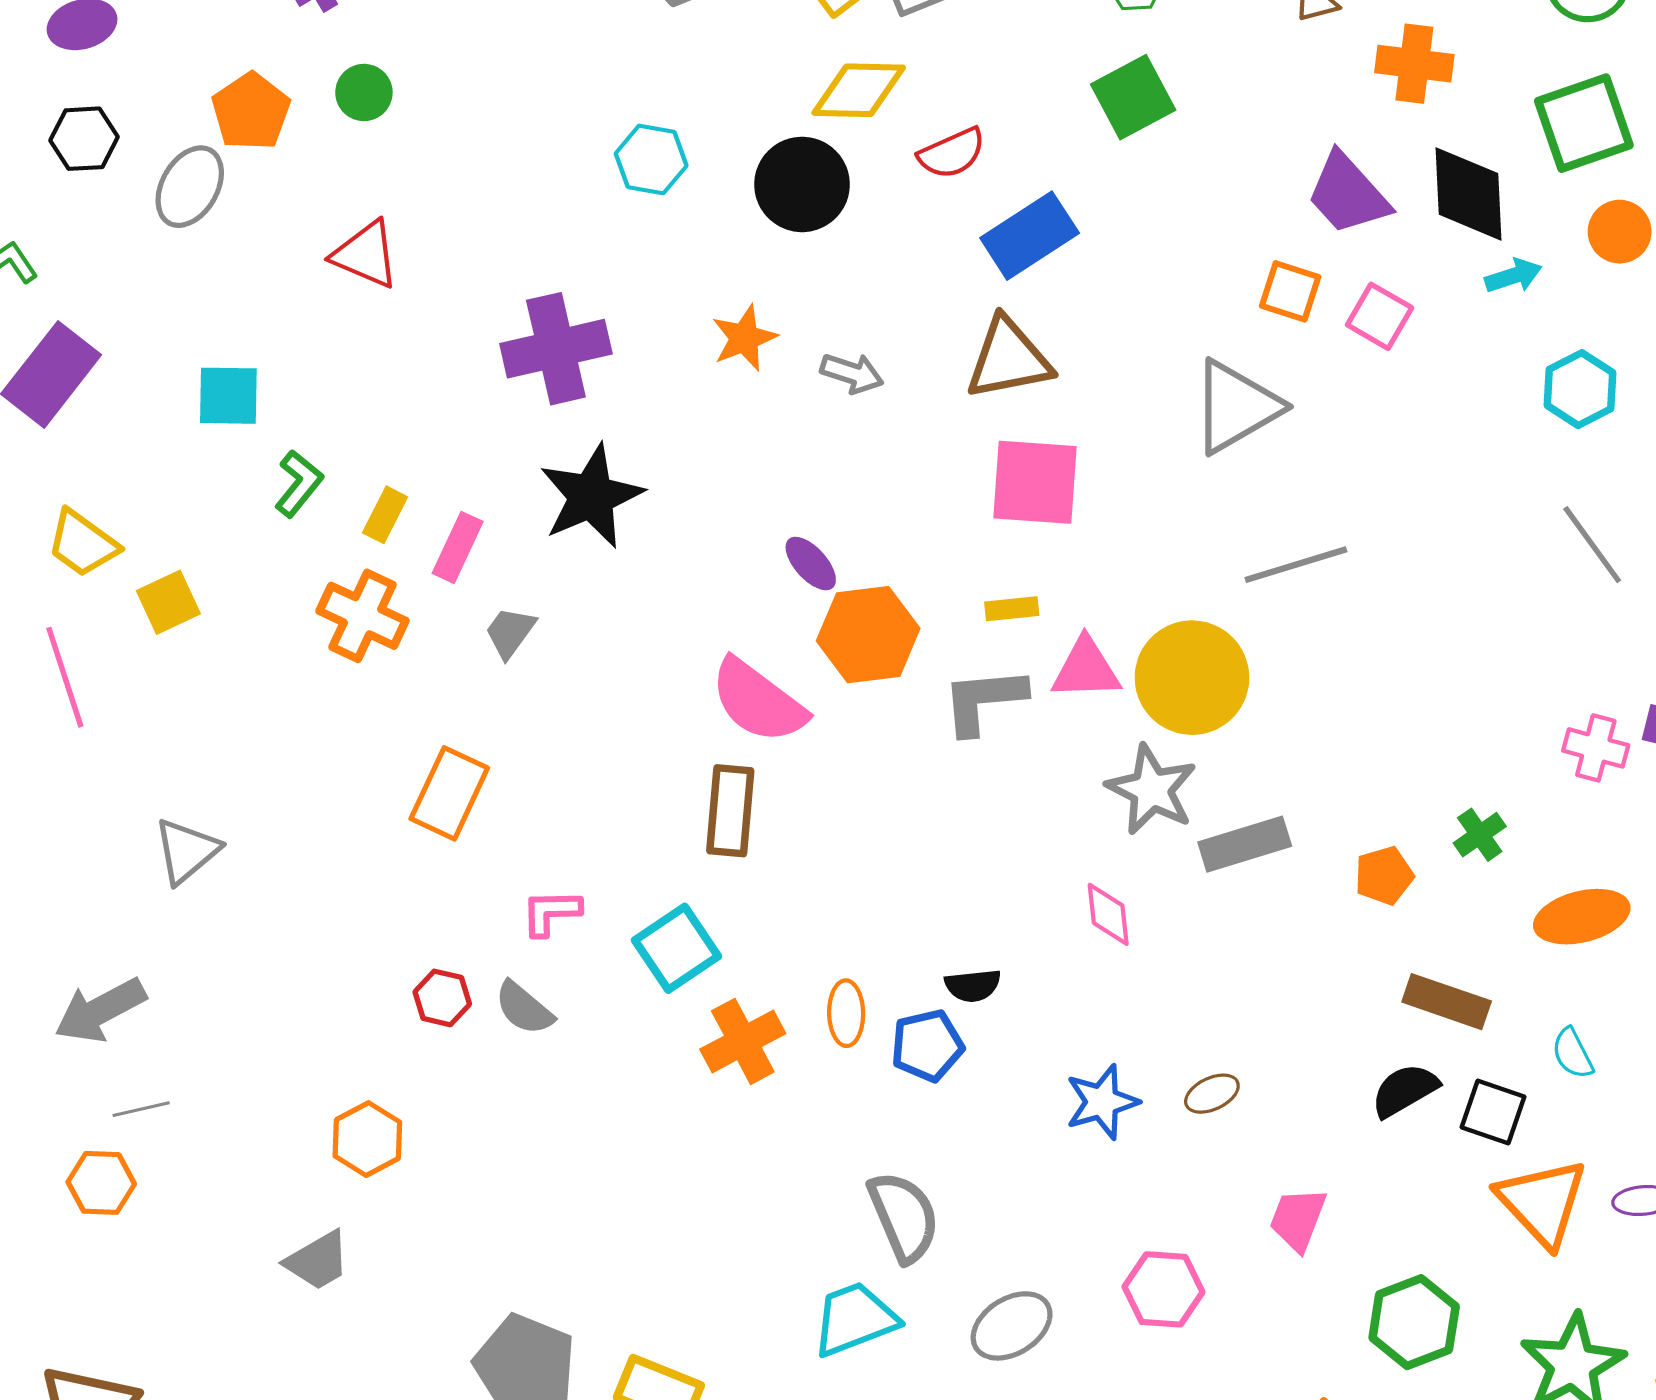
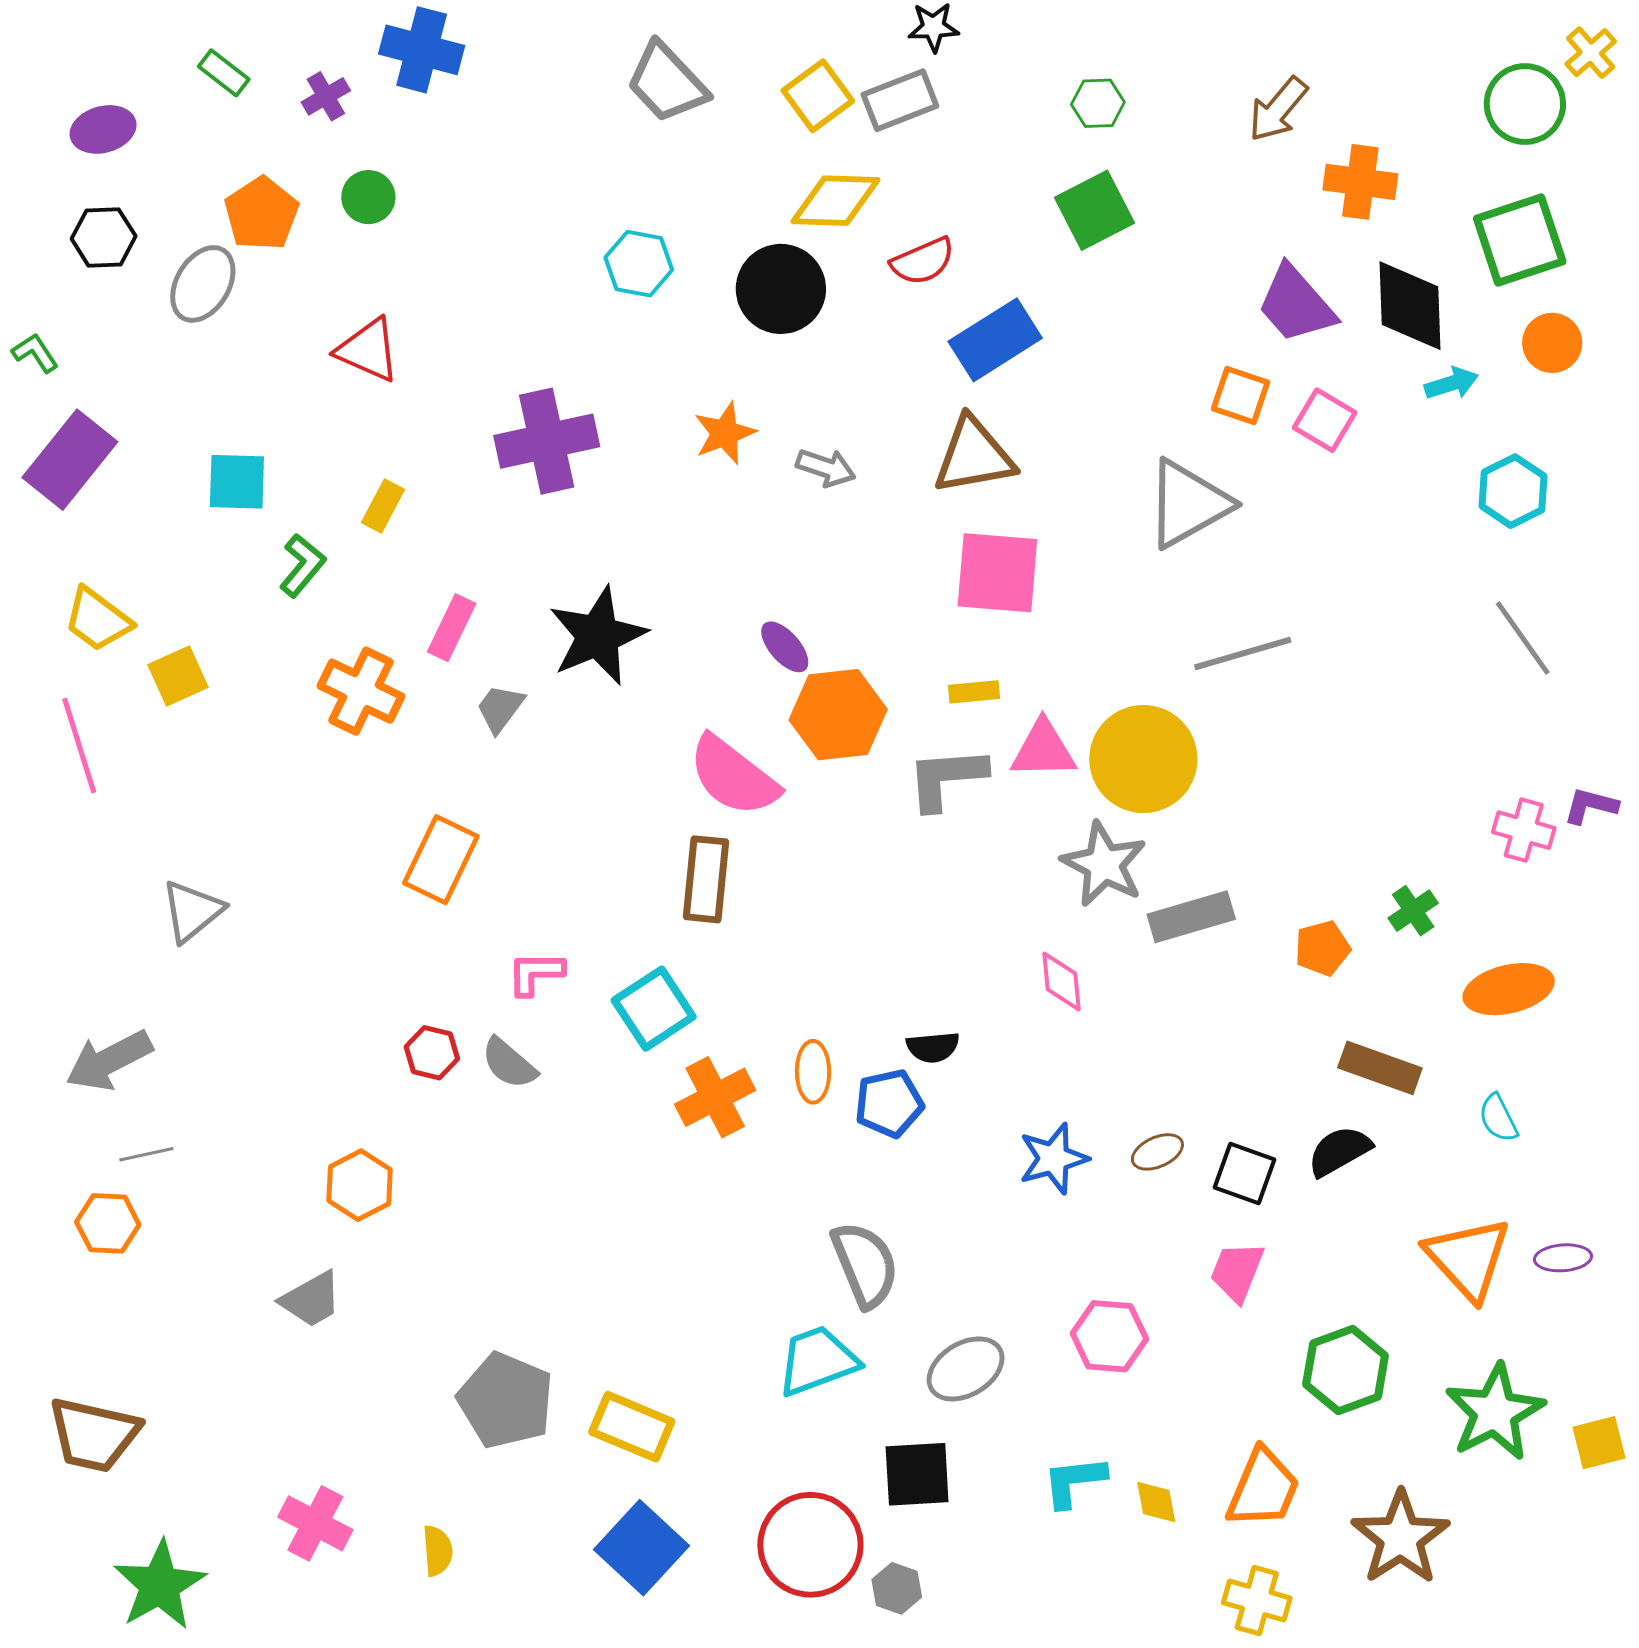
black star: (591, 496) -> (598, 636), moved
yellow rectangle: (385, 515) -> (383, 506), moved
black square: (1493, 1112) -> (1245, 1173), moved

